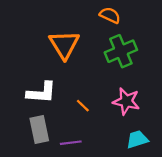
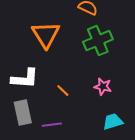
pink star: (126, 101) -> (103, 87), size x0.7

